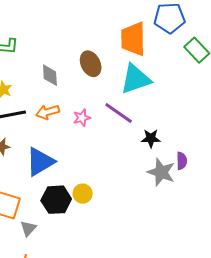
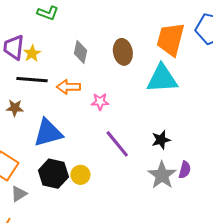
purple line: (119, 113) -> (117, 144), moved
black star: (151, 138) -> (161, 140), turned -30

